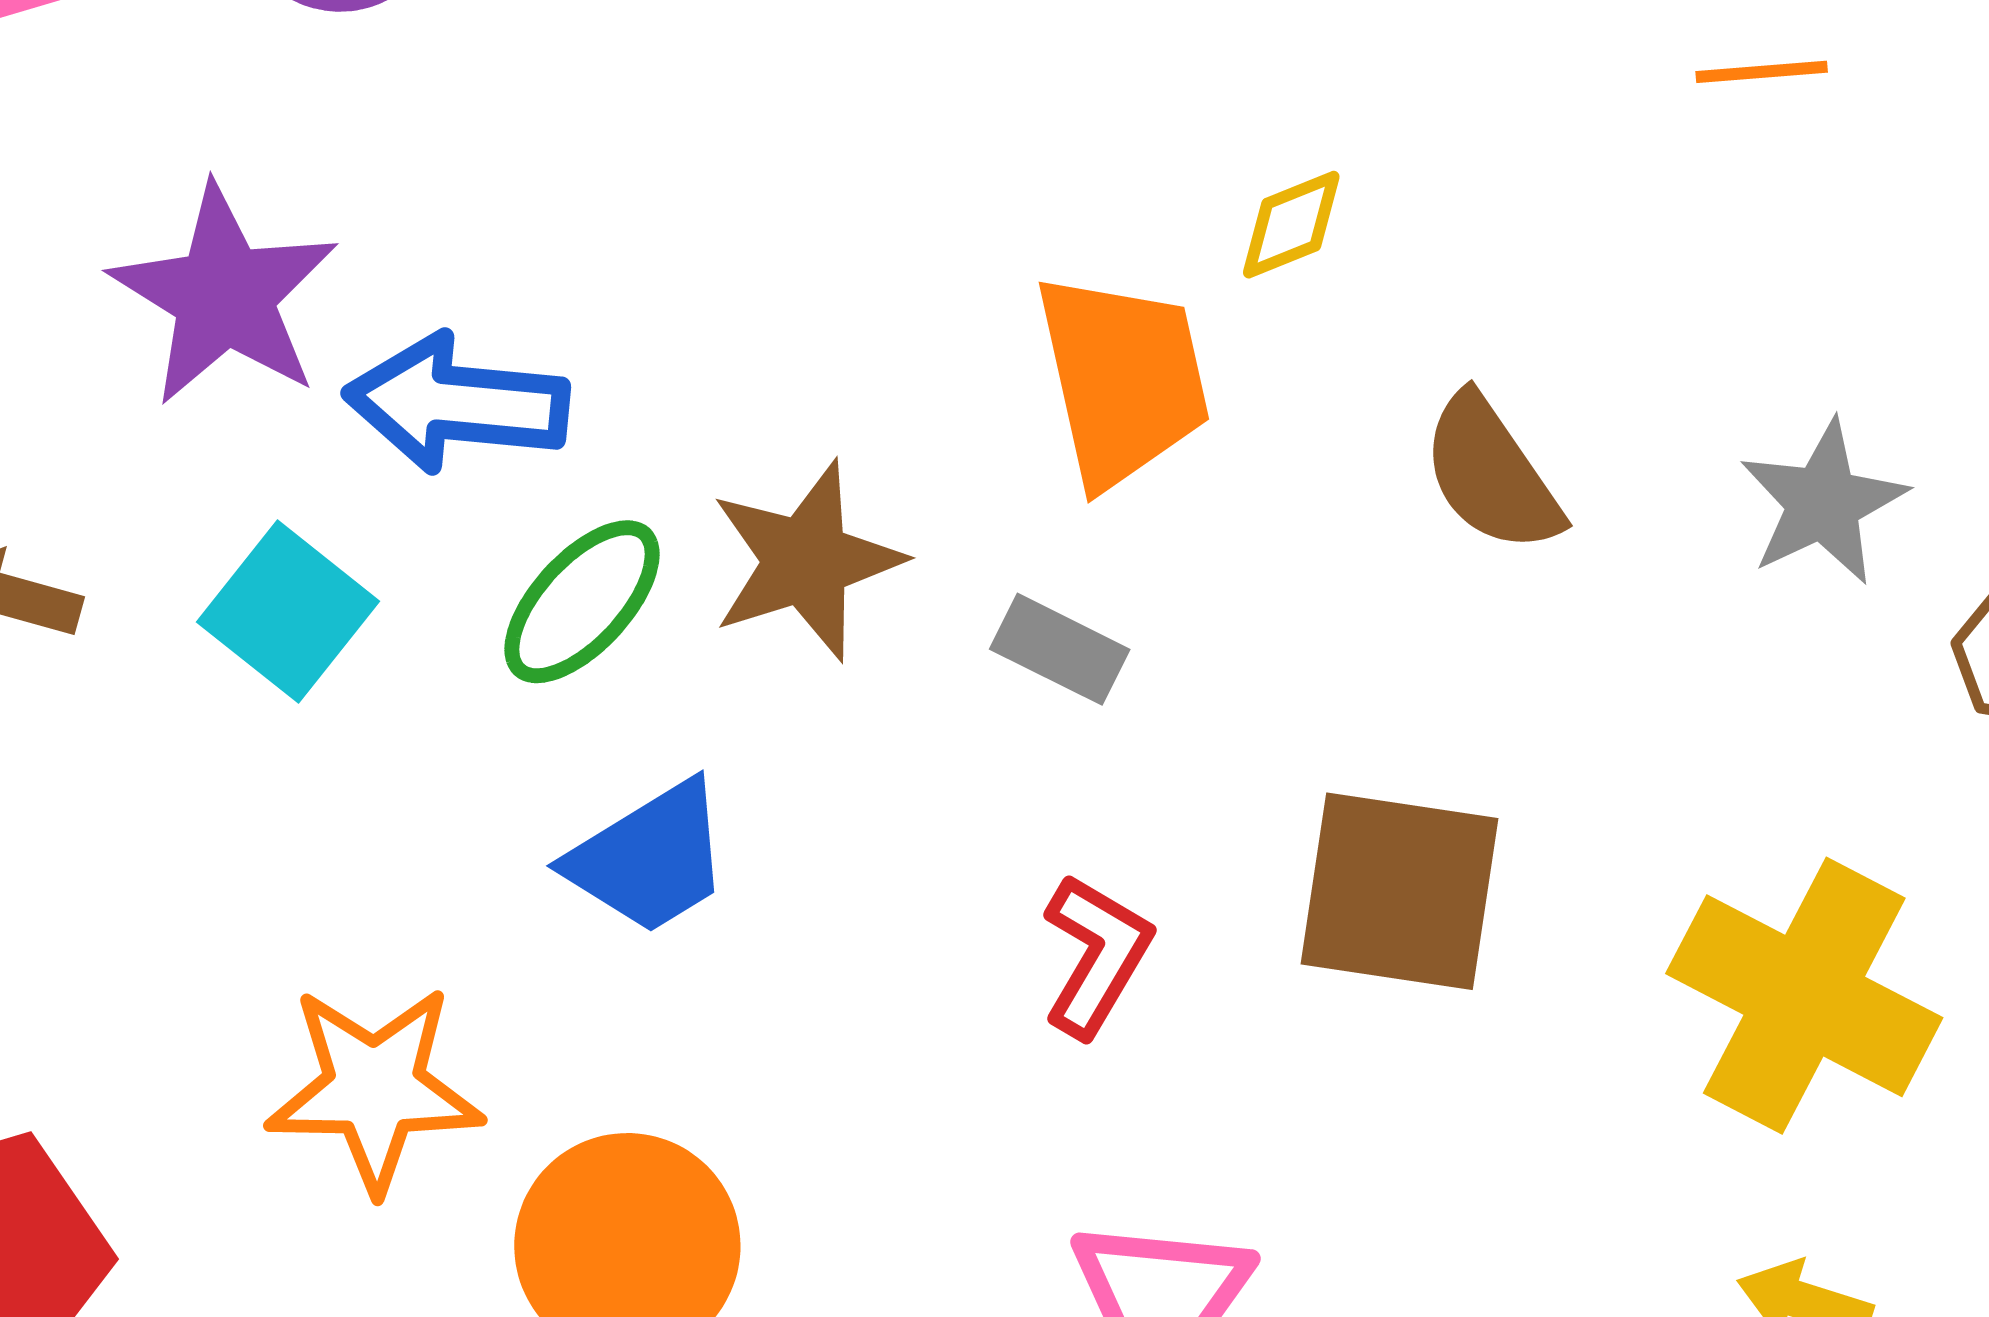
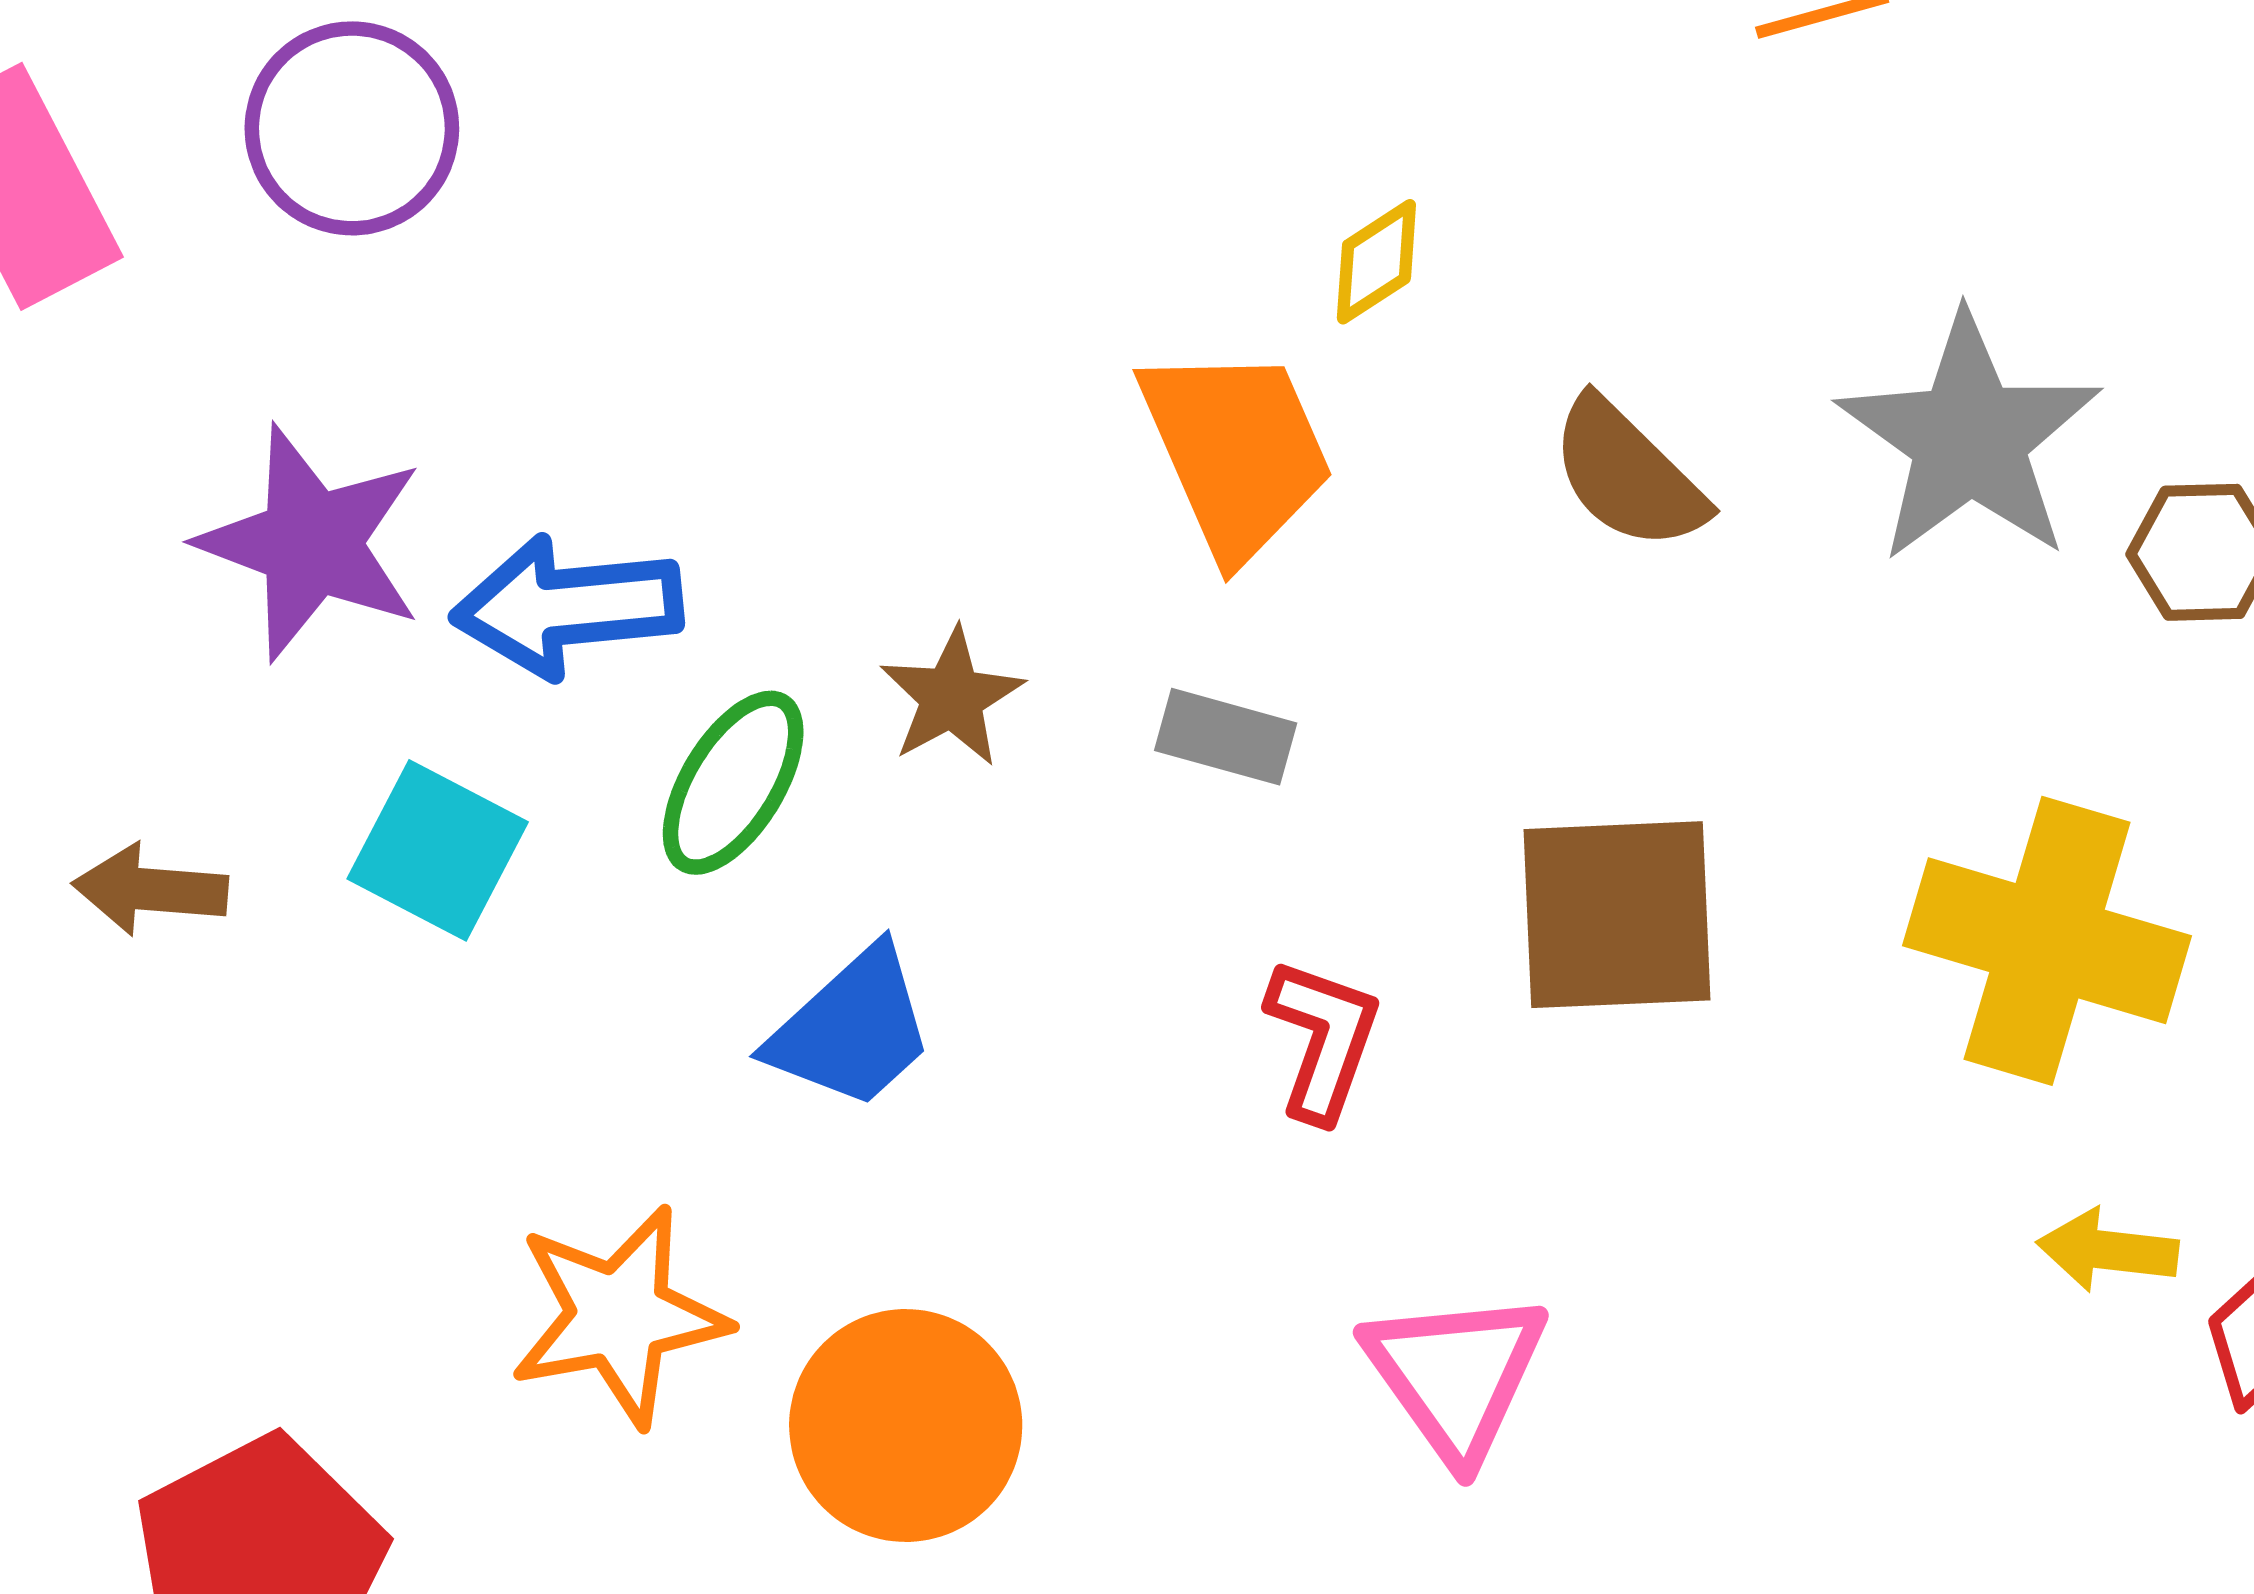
gray star: (1823, 503) -> (1969, 438), size x1.5
brown star: (806, 561) -> (952, 697), size x0.7

